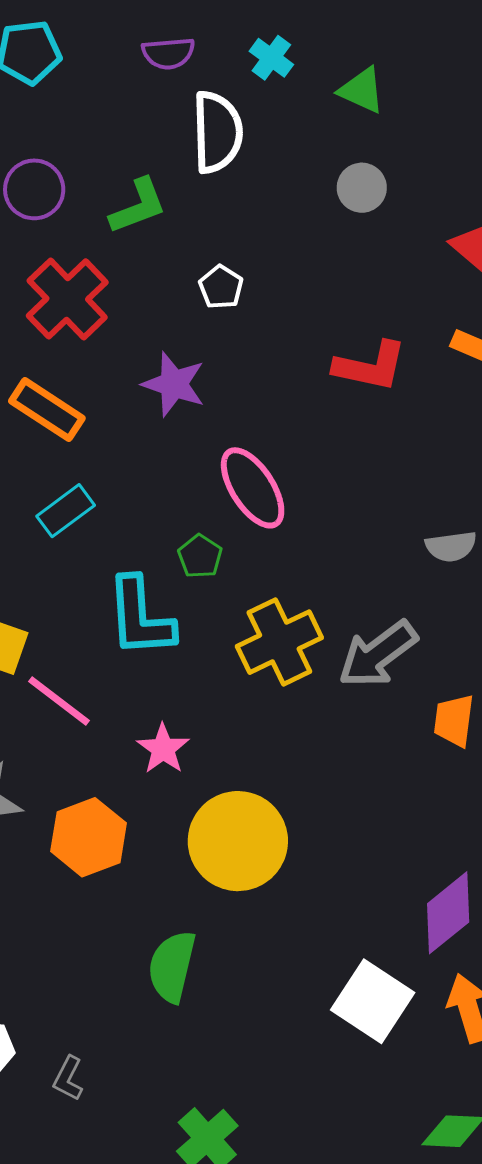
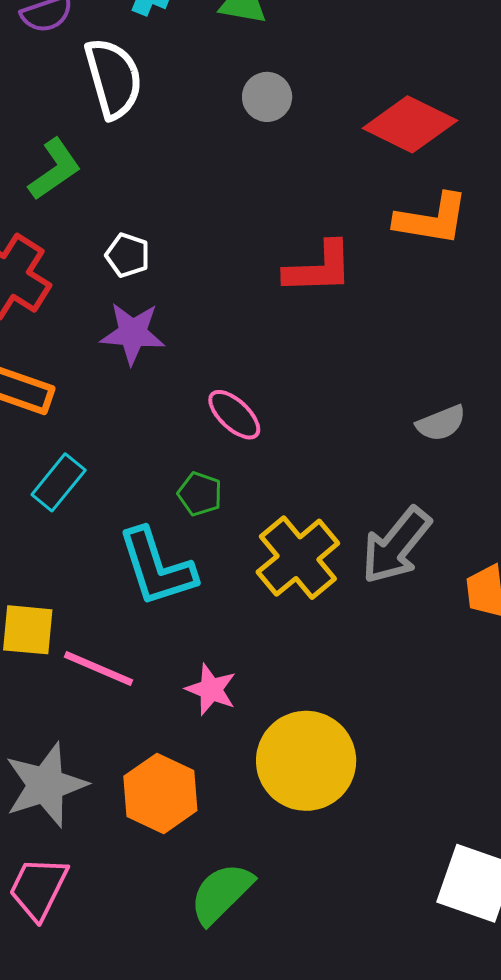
white pentagon: (221, 287) -> (128, 255), moved
pink ellipse: (253, 488) -> (234, 415), size x0.7
green semicircle: (172, 967) -> (221, 893), moved, turned 46

